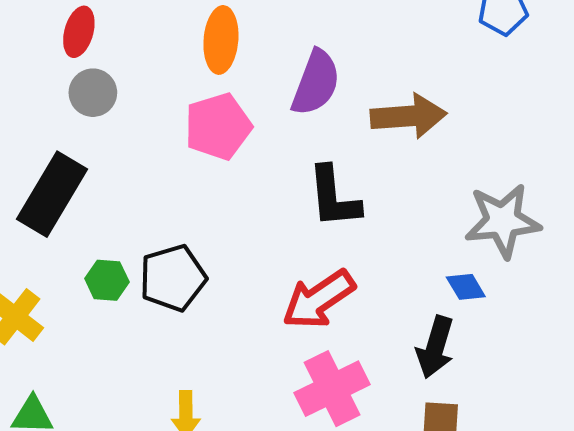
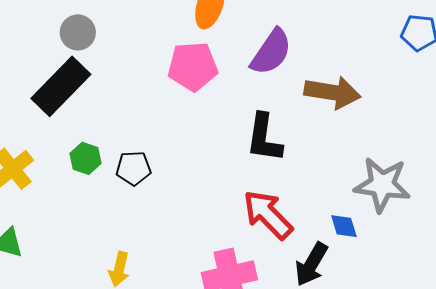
gray circle: (93, 93) -> (78, 32), moved
black pentagon: (173, 278) -> (134, 168), size x0.7
red arrow: (319, 299) -> (268, 215), moved, turned 66

